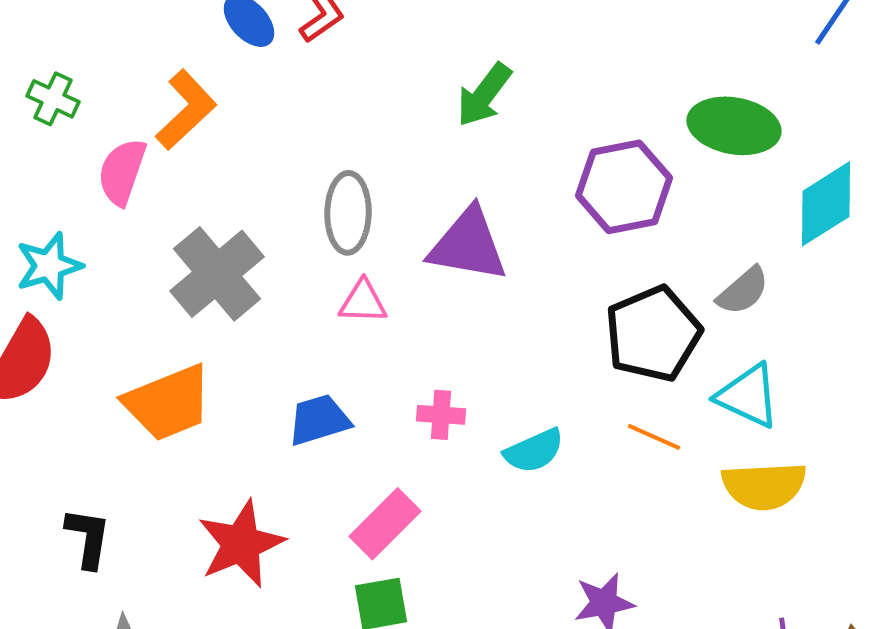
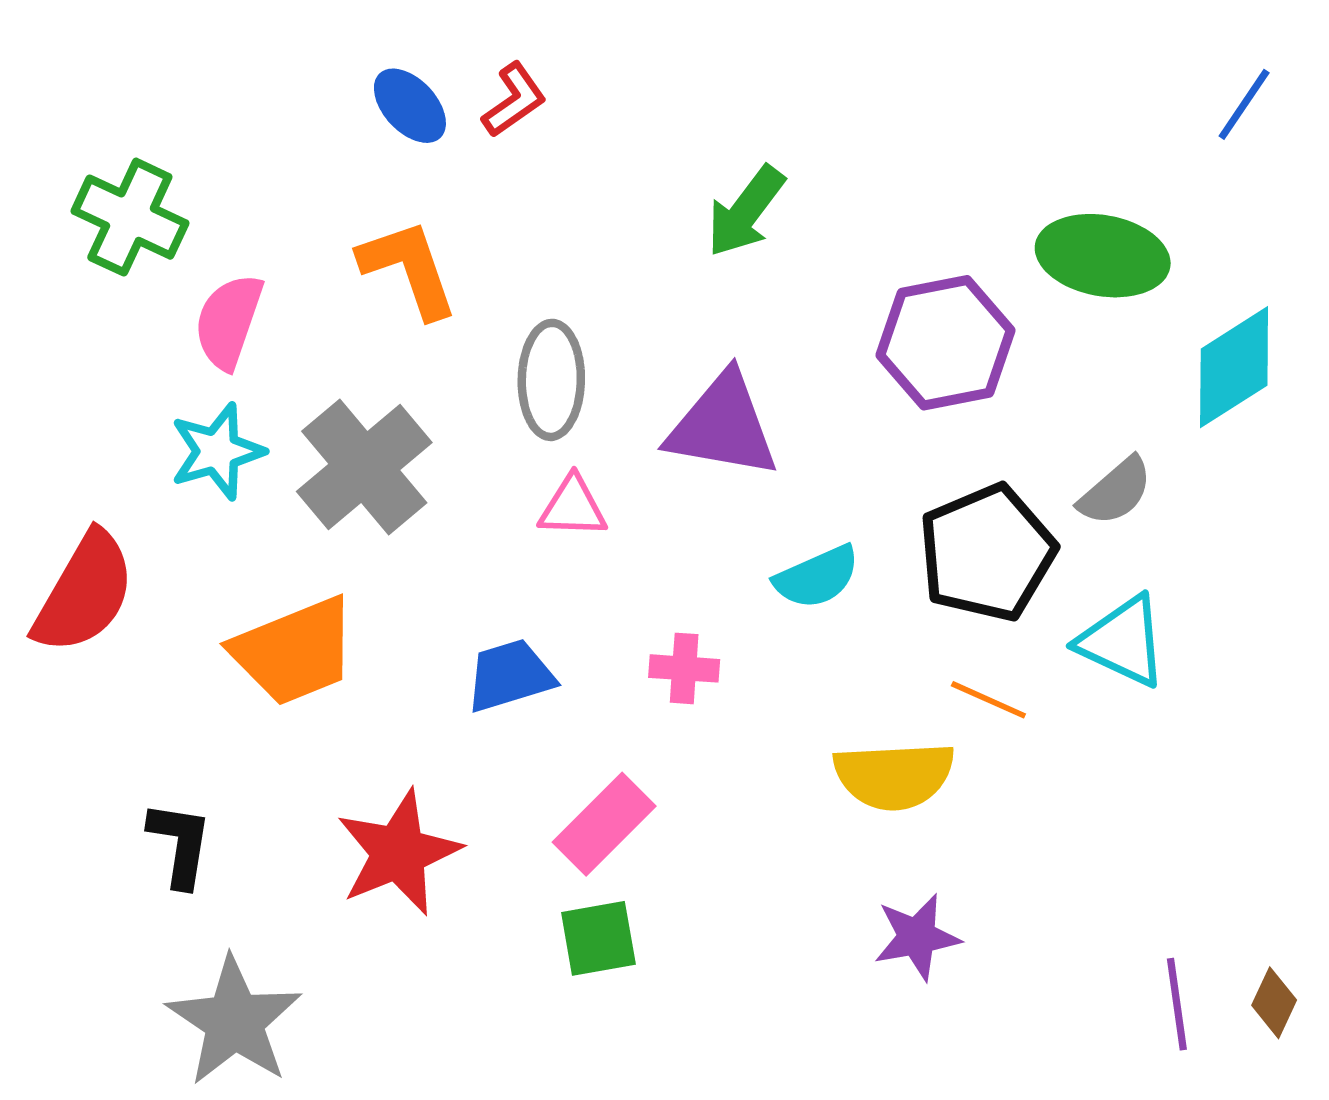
green cross: (53, 99) -> (130, 217), size x1.5
orange L-shape: (186, 110) -> (408, 269), moved, turned -66
cyan star: (49, 266) -> (217, 451), moved
cyan semicircle: (534, 451) -> (817, 577), moved
yellow semicircle: (764, 486) -> (894, 776), moved

